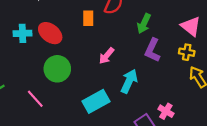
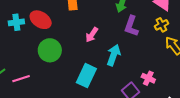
yellow cross: (187, 52) -> (161, 25), turned -32
pink line: (35, 99) -> (21, 79), moved, turned -60
cyan rectangle: (96, 101) -> (86, 76), turned -30

